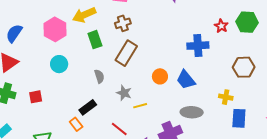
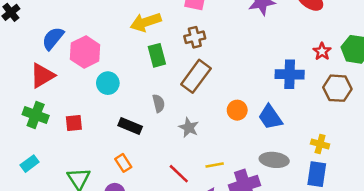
pink hexagon: (55, 29) -> (85, 52), moved
brown hexagon: (244, 67) -> (337, 88), moved
yellow line: (140, 106) -> (215, 165), moved
black rectangle: (88, 107) -> (130, 126), moved, turned 54
blue rectangle: (239, 118) -> (317, 174), moved

